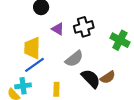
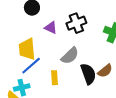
black semicircle: (91, 79) -> (88, 74), turned 30
yellow rectangle: (56, 89) -> (55, 78), moved

